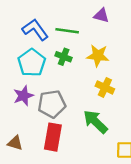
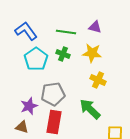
purple triangle: (101, 15) -> (95, 27), moved
blue L-shape: (35, 30) -> (26, 31), moved
purple star: (23, 96) -> (29, 106), moved

